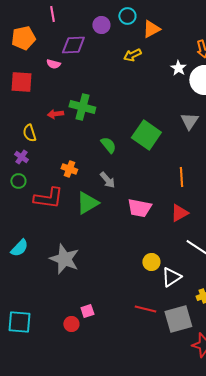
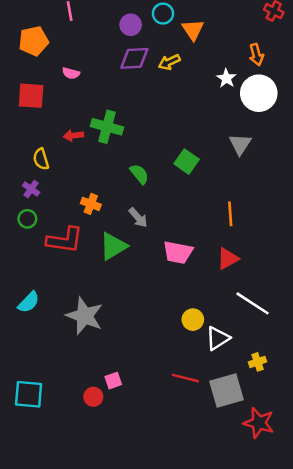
orange triangle: (151, 29) -> (193, 30), turned -36
purple diamond: (73, 45) -> (134, 58), moved
green square: (146, 135) -> (187, 162), size x0.7

